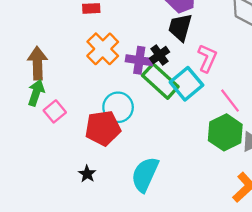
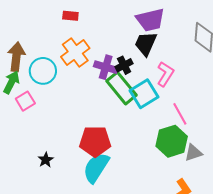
cyan circle: (118, 107) -> (43, 71), moved
red pentagon: (103, 128) -> (95, 141), moved

